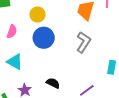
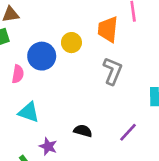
yellow circle: (37, 15) -> (71, 43), moved
blue circle: (44, 38) -> (42, 56), moved

